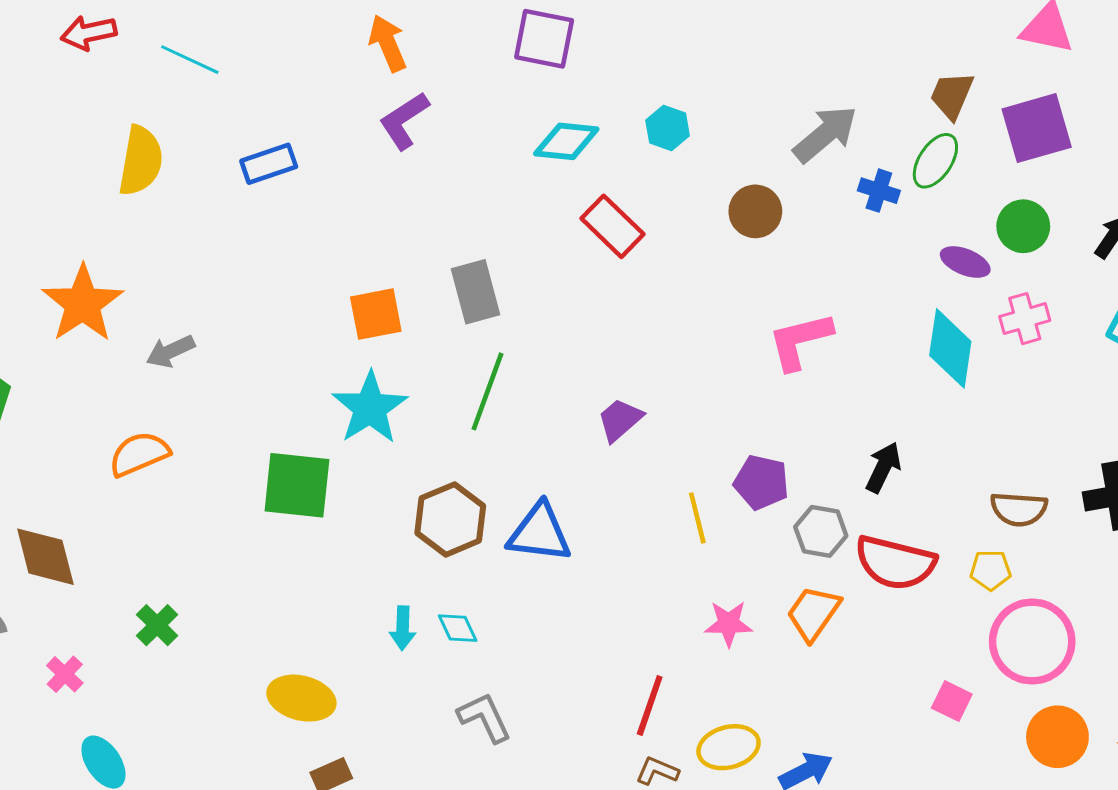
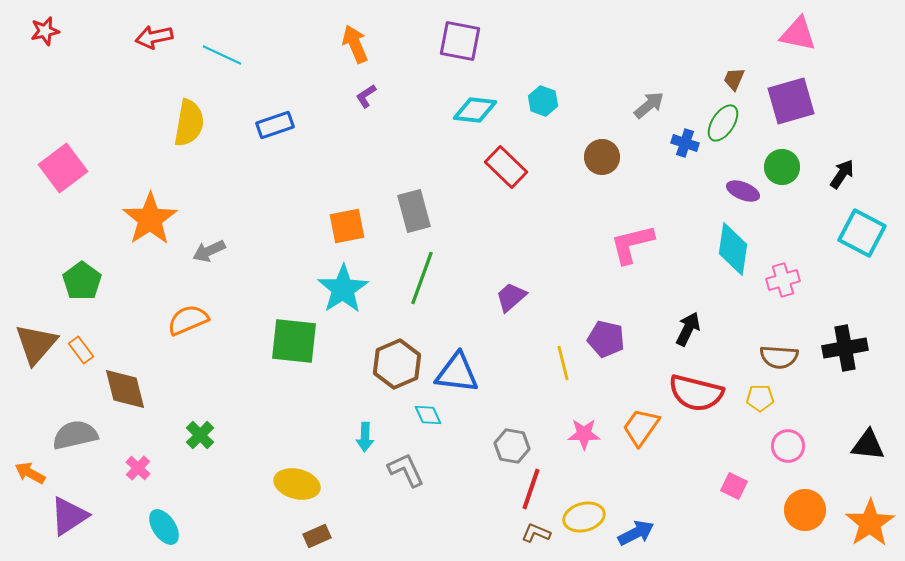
brown trapezoid: (952, 95) -> (734, 79), size x0.7
purple L-shape: (404, 121) -> (366, 96), size x0.6
gray arrow: (825, 134) -> (649, 105), size x0.7
pink cross: (1025, 319) -> (783, 280), moved
gray hexagon: (821, 531) -> (512, 446), moved
cyan diamond: (458, 628) -> (428, 415), moved
pink circle: (1032, 642) -> (788, 446), size x0.6
gray L-shape: (484, 717) -> (406, 470), moved

